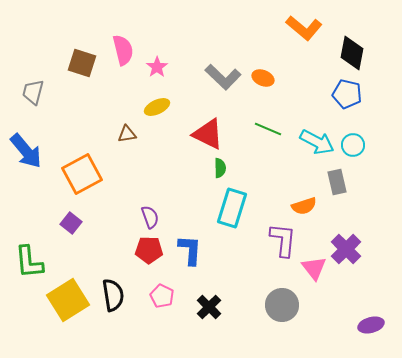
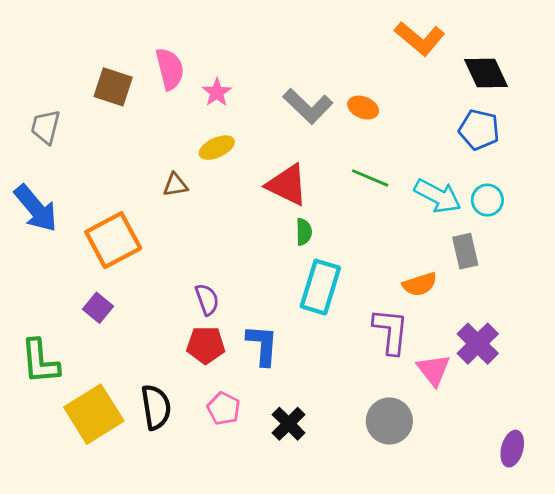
black diamond: (352, 53) -> (486, 73), turned -36
purple ellipse: (371, 325) -> (512, 449), turned -60

